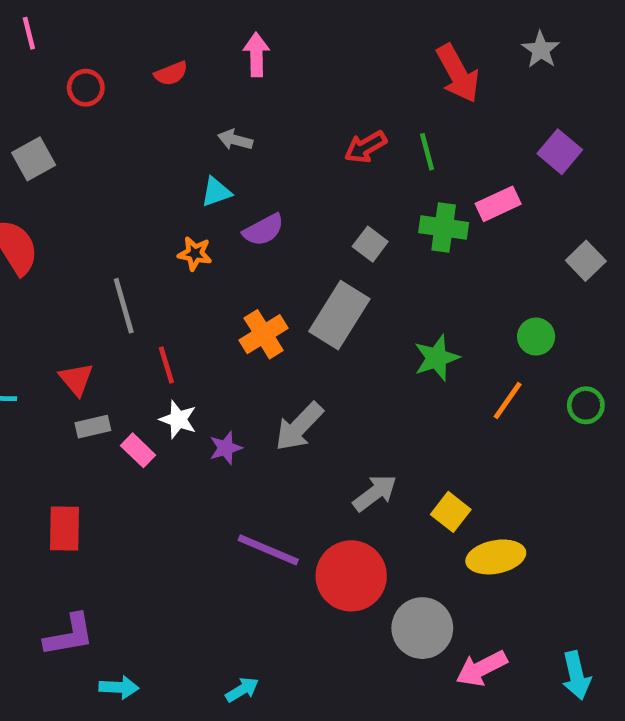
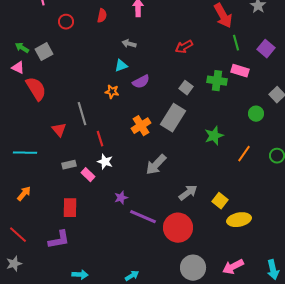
red semicircle: (171, 73) -> (102, 16), turned -56
green line: (427, 152) -> (236, 43), moved
pink rectangle: (498, 204) -> (240, 71), turned 42
green circle: (536, 337) -> (256, 114), moved
red triangle: (76, 379) -> (59, 130), moved
purple star: (226, 448) -> (121, 198), moved
red rectangle: (64, 529) -> (70, 208), moved
gray circle: (422, 628) -> (193, 268), moved
purple L-shape: (69, 635) -> (59, 240), moved

